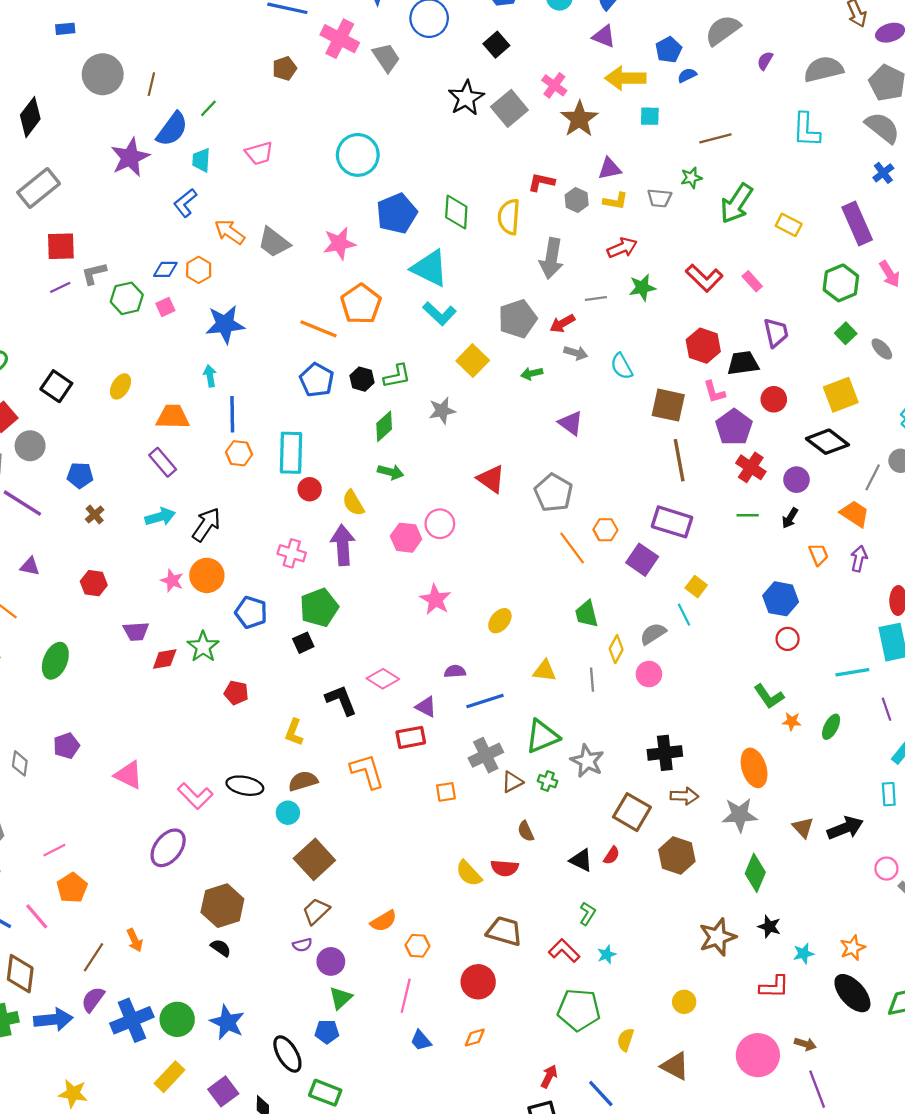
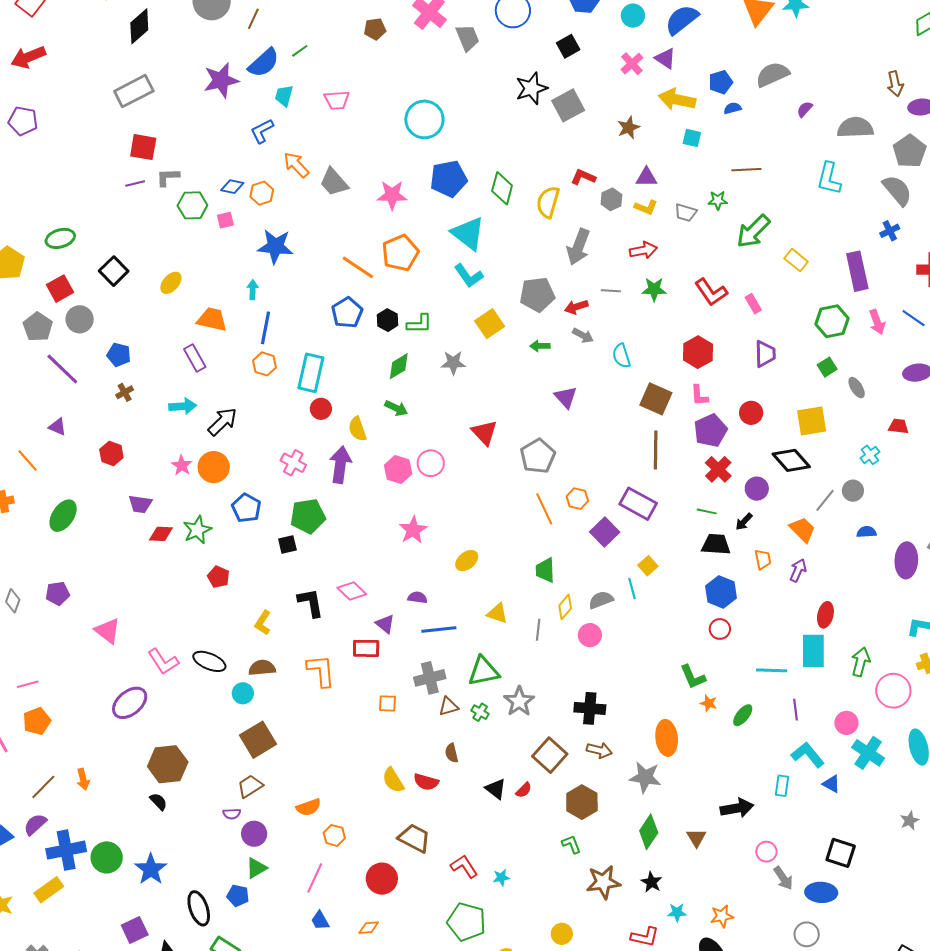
pink cross: (554, 85) -> (632, 64), moved
brown star: (579, 119) -> (629, 128), size x0.7
black trapezoid: (743, 363) -> (716, 544), moved
brown triangle: (803, 827) -> (696, 838), moved
green L-shape: (587, 914) -> (571, 844), moved, turned -65
yellow rectangle: (170, 1077) -> (49, 890), moved

